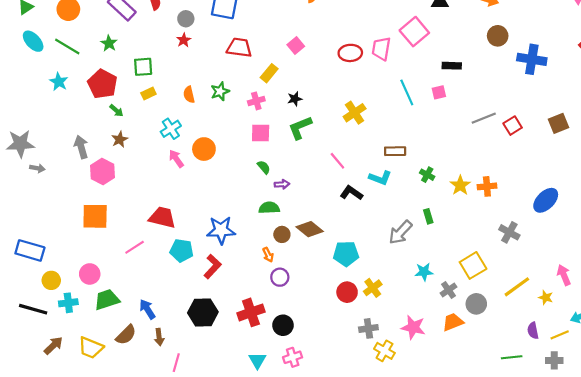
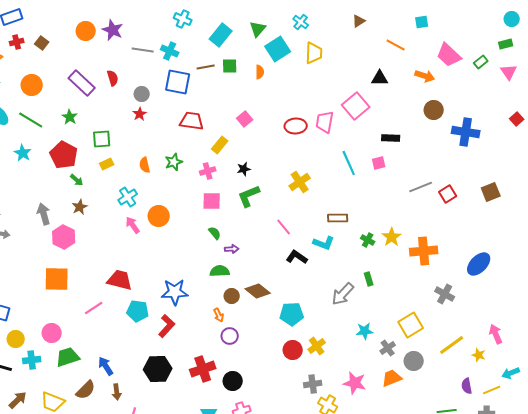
yellow star: (460, 185) -> (392, 237), moved
orange cross: (487, 186) -> (424, 251), size x1.5

